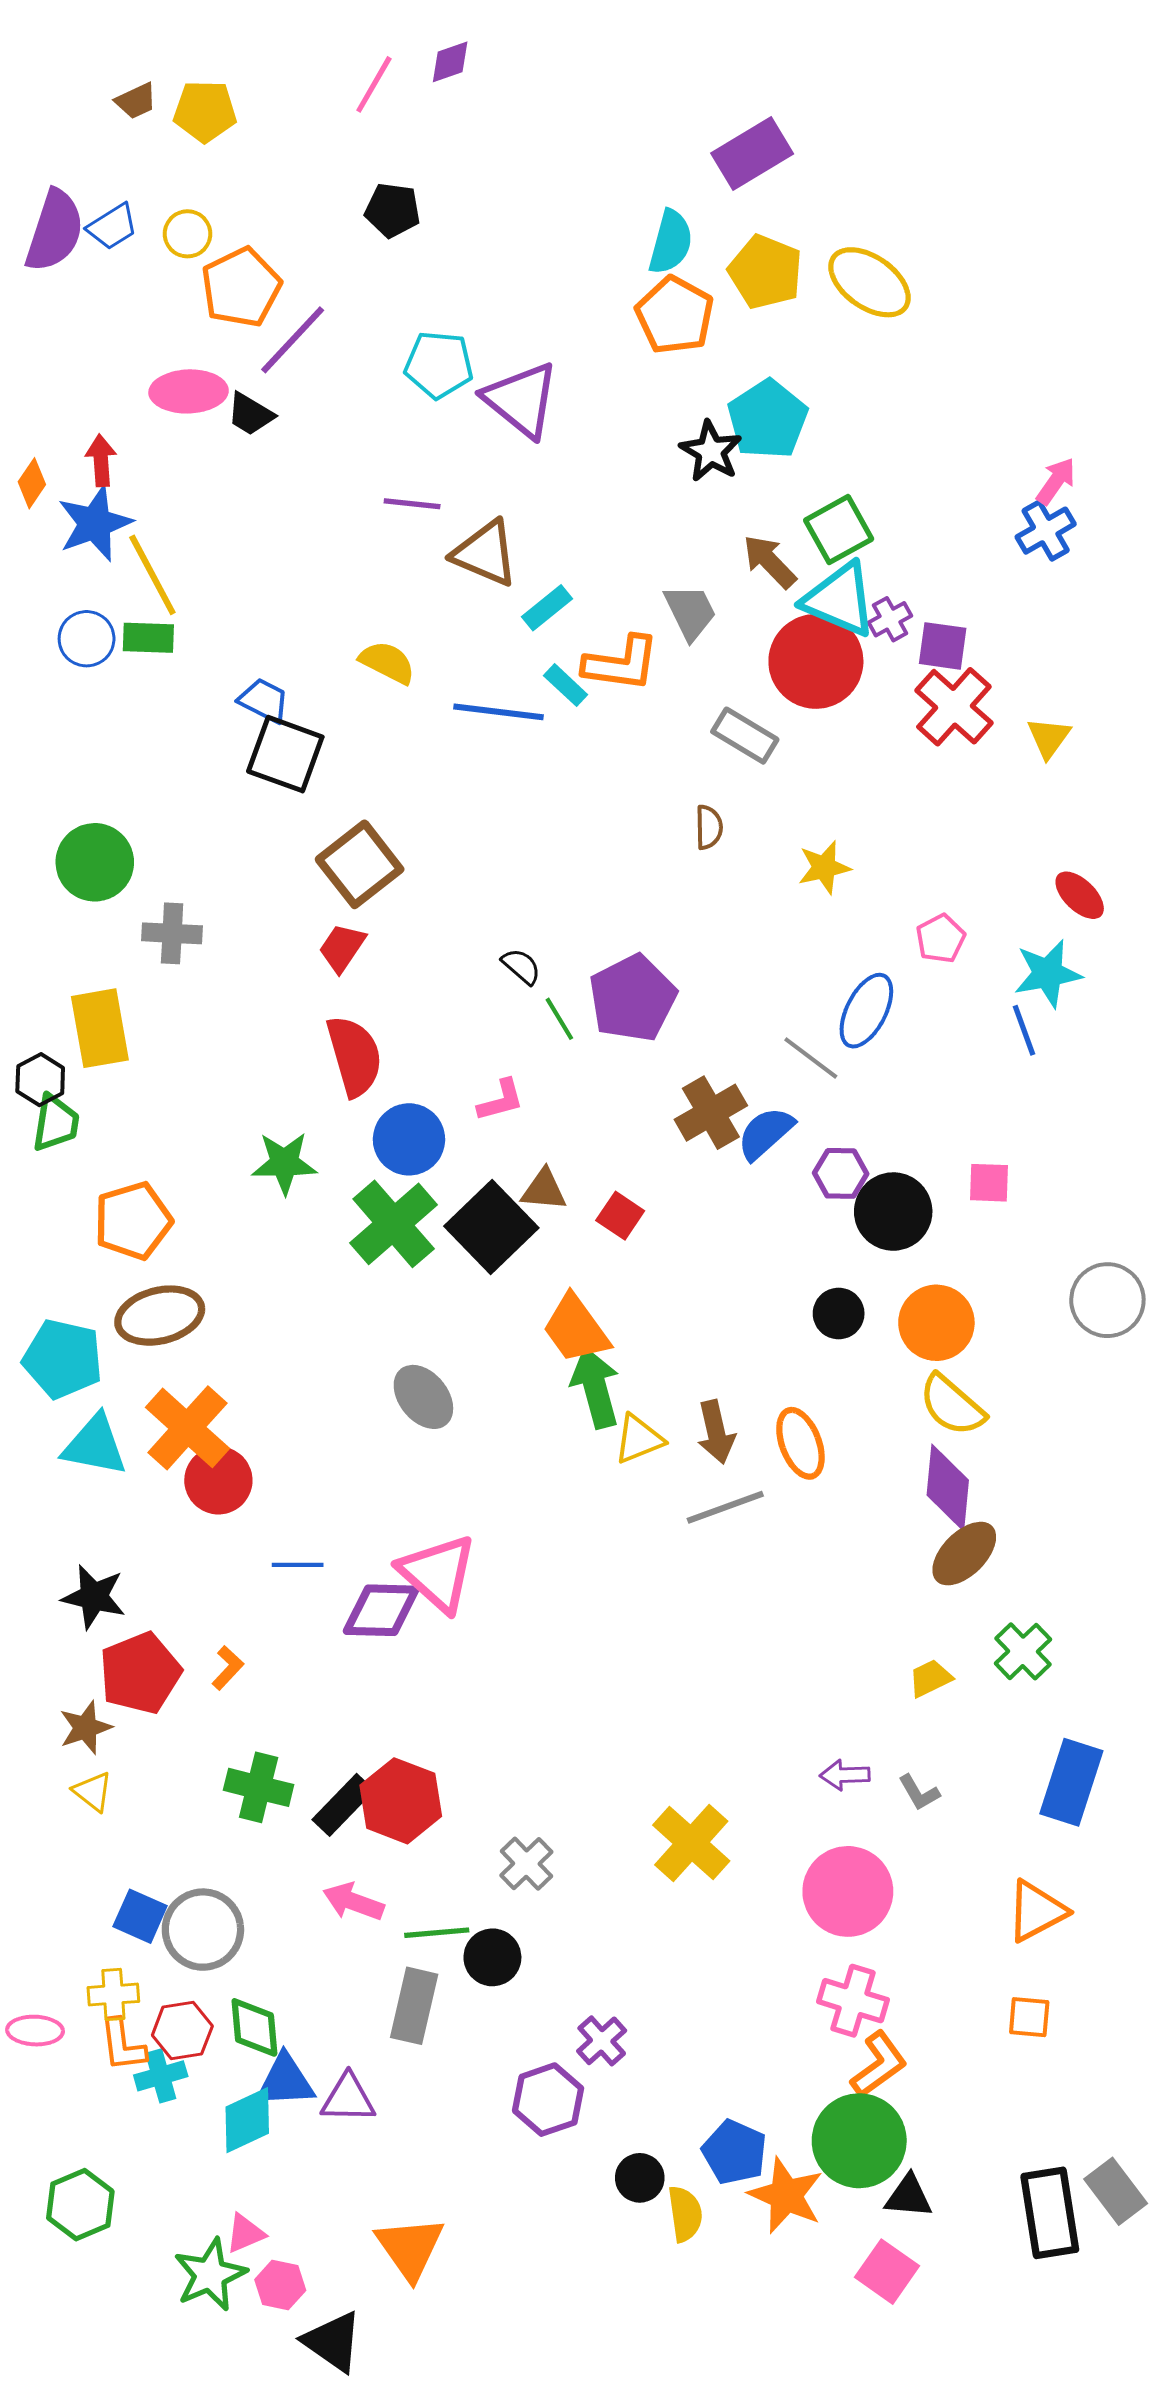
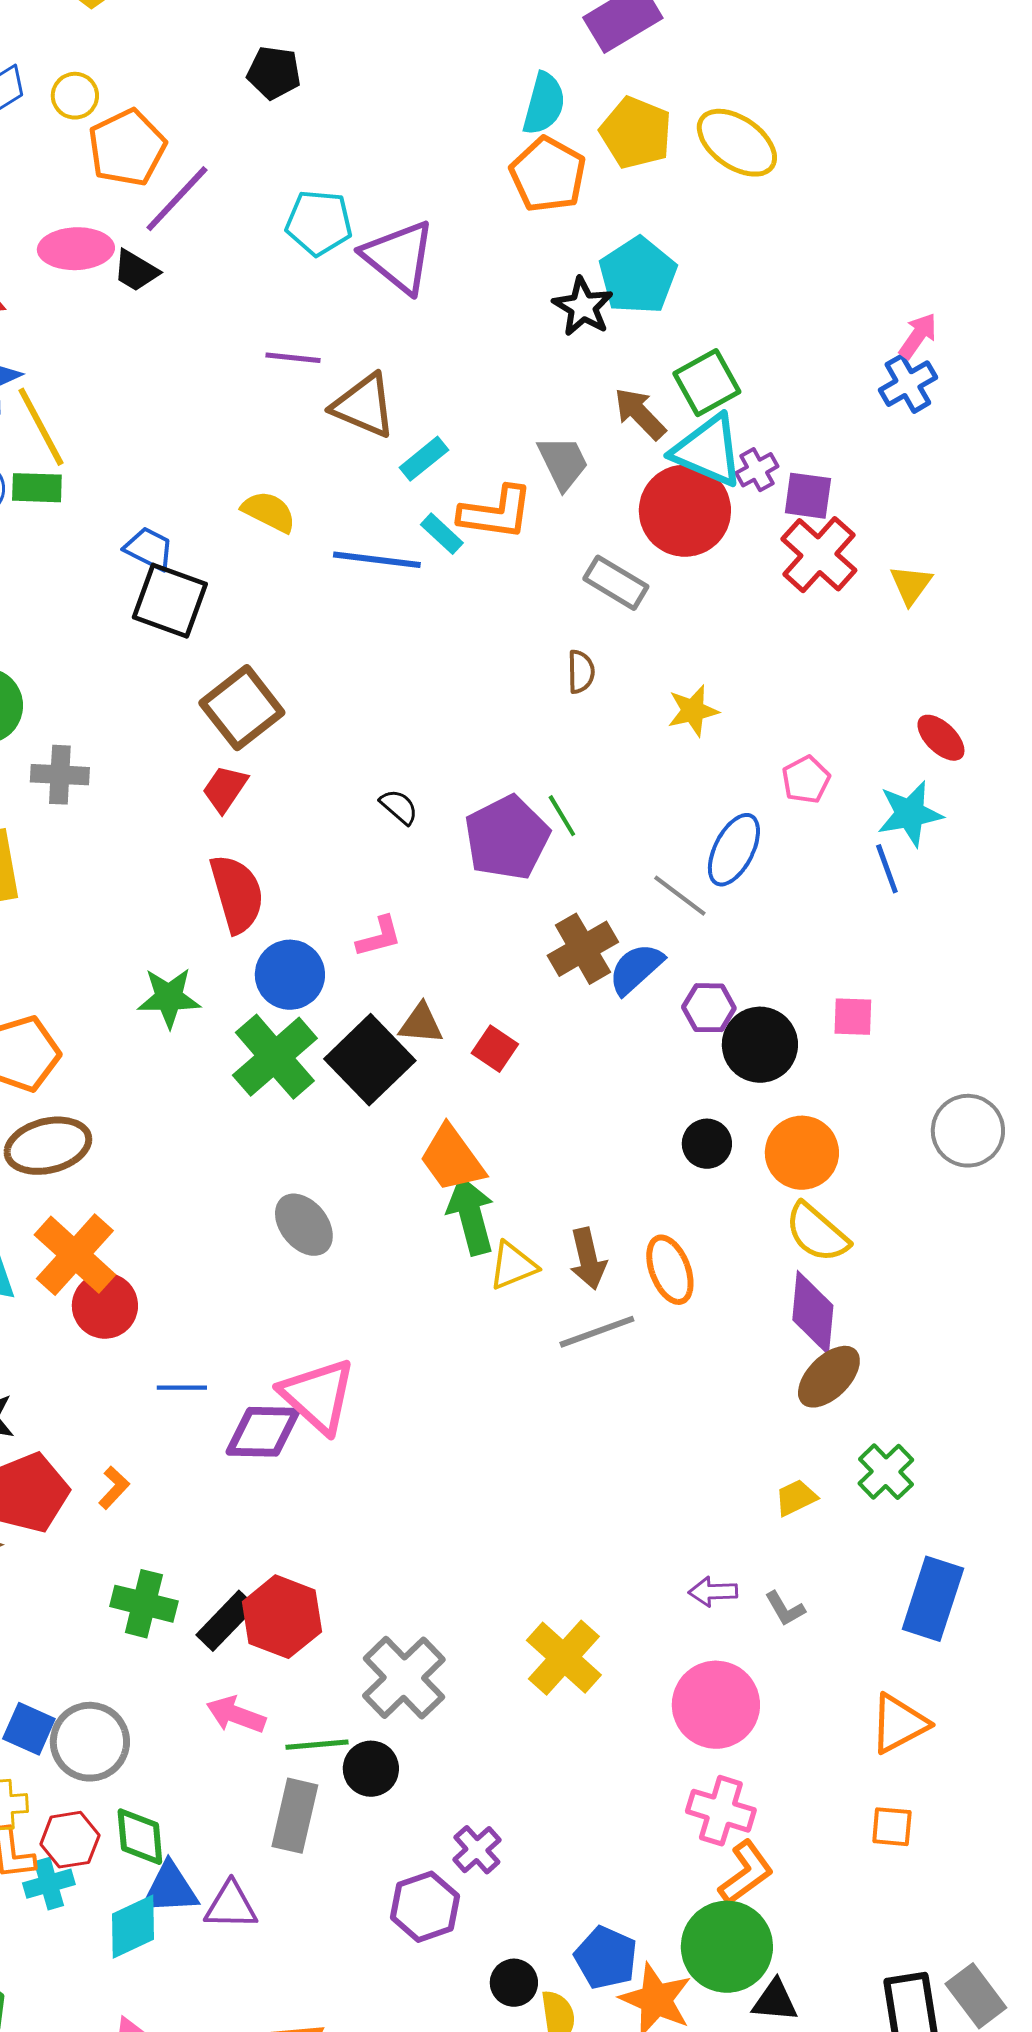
green line: (559, 1019) -> (562, 816), moved
gray cross: (526, 1864) -> (404, 1678), size x1.6

